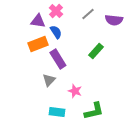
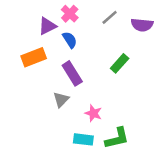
purple triangle: (38, 21) -> (47, 26), turned -35
orange rectangle: (38, 44) -> (34, 57), moved
cyan rectangle: (57, 112) -> (83, 139), moved

